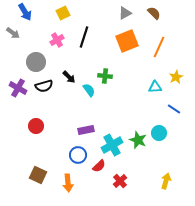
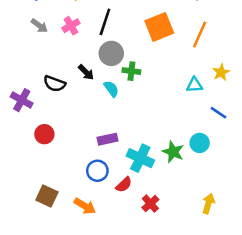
gray arrow: (13, 33) -> (39, 26), moved
gray circle: (36, 62) -> (111, 53), moved
black semicircle: (44, 86) -> (54, 84), turned 36
purple cross: (18, 88) -> (22, 100), moved
cyan cross: (112, 145) -> (140, 158), turned -35
orange arrow: (68, 183) -> (85, 206), turned -54

